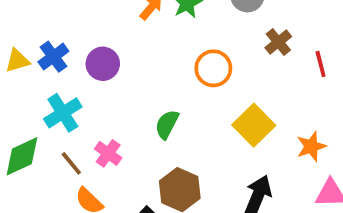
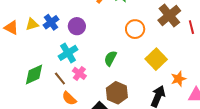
brown cross: (278, 42) -> (169, 15), size x1.6
cyan cross: (63, 113) -> (68, 53), moved
orange star: (311, 146) -> (178, 79), moved

